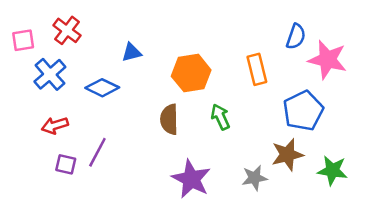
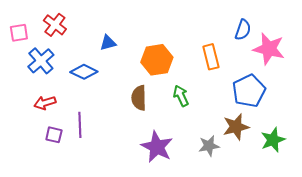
purple line: (97, 152) -> (80, 125), turned -30
green star: (332, 170) -> (273, 140), turned -30

